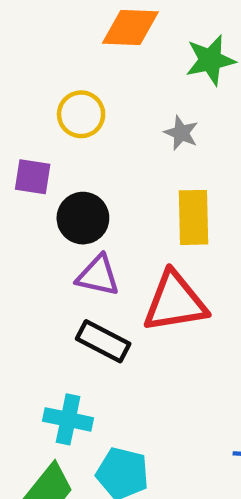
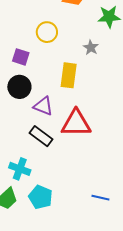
yellow rectangle: (194, 217) -> (69, 75), moved
black circle: (83, 218) -> (19, 87), moved

